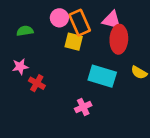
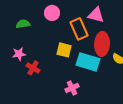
orange rectangle: (80, 23) -> (79, 29), moved
red ellipse: (119, 39) -> (102, 44), moved
yellow square: (74, 42) -> (64, 50), moved

